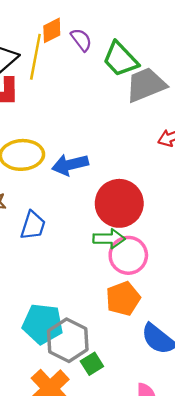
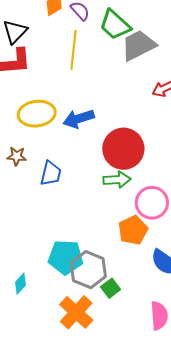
yellow line: (35, 57) -> (74, 50), moved
pink circle: (128, 255) -> (152, 203), moved

